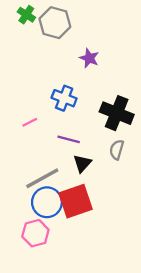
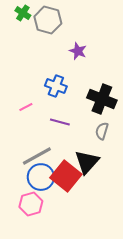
black triangle: (82, 163) -> (87, 162), moved, size x1.5
red square: (75, 201) -> (66, 176), turned -32

